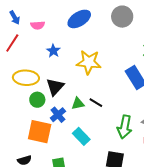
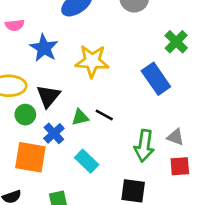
pink semicircle: (38, 25) -> (15, 25), moved
blue star: (53, 51) -> (44, 48), size x1.5

